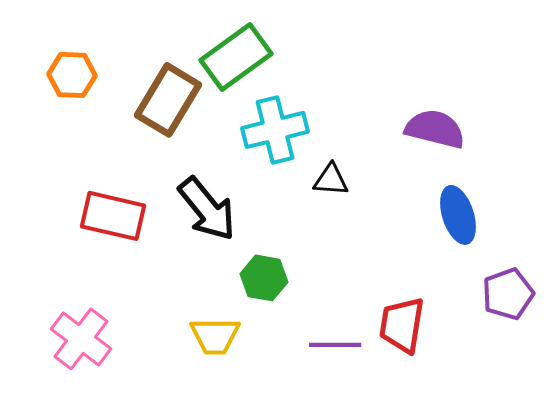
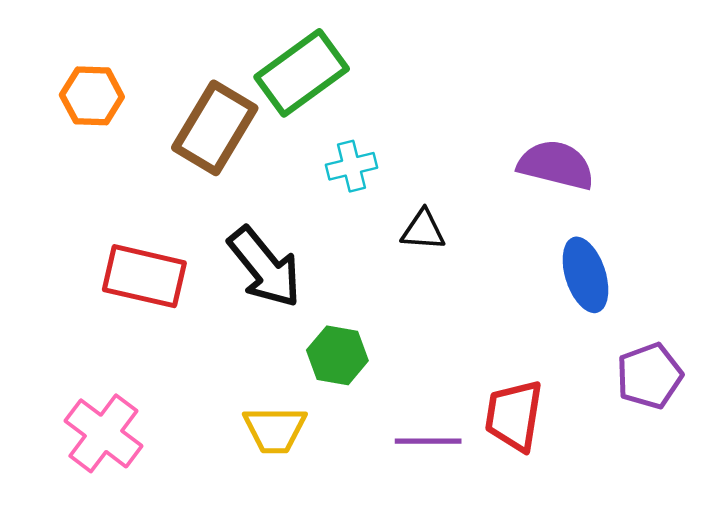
cyan cross: (275, 130) -> (352, 166), size x0.6

